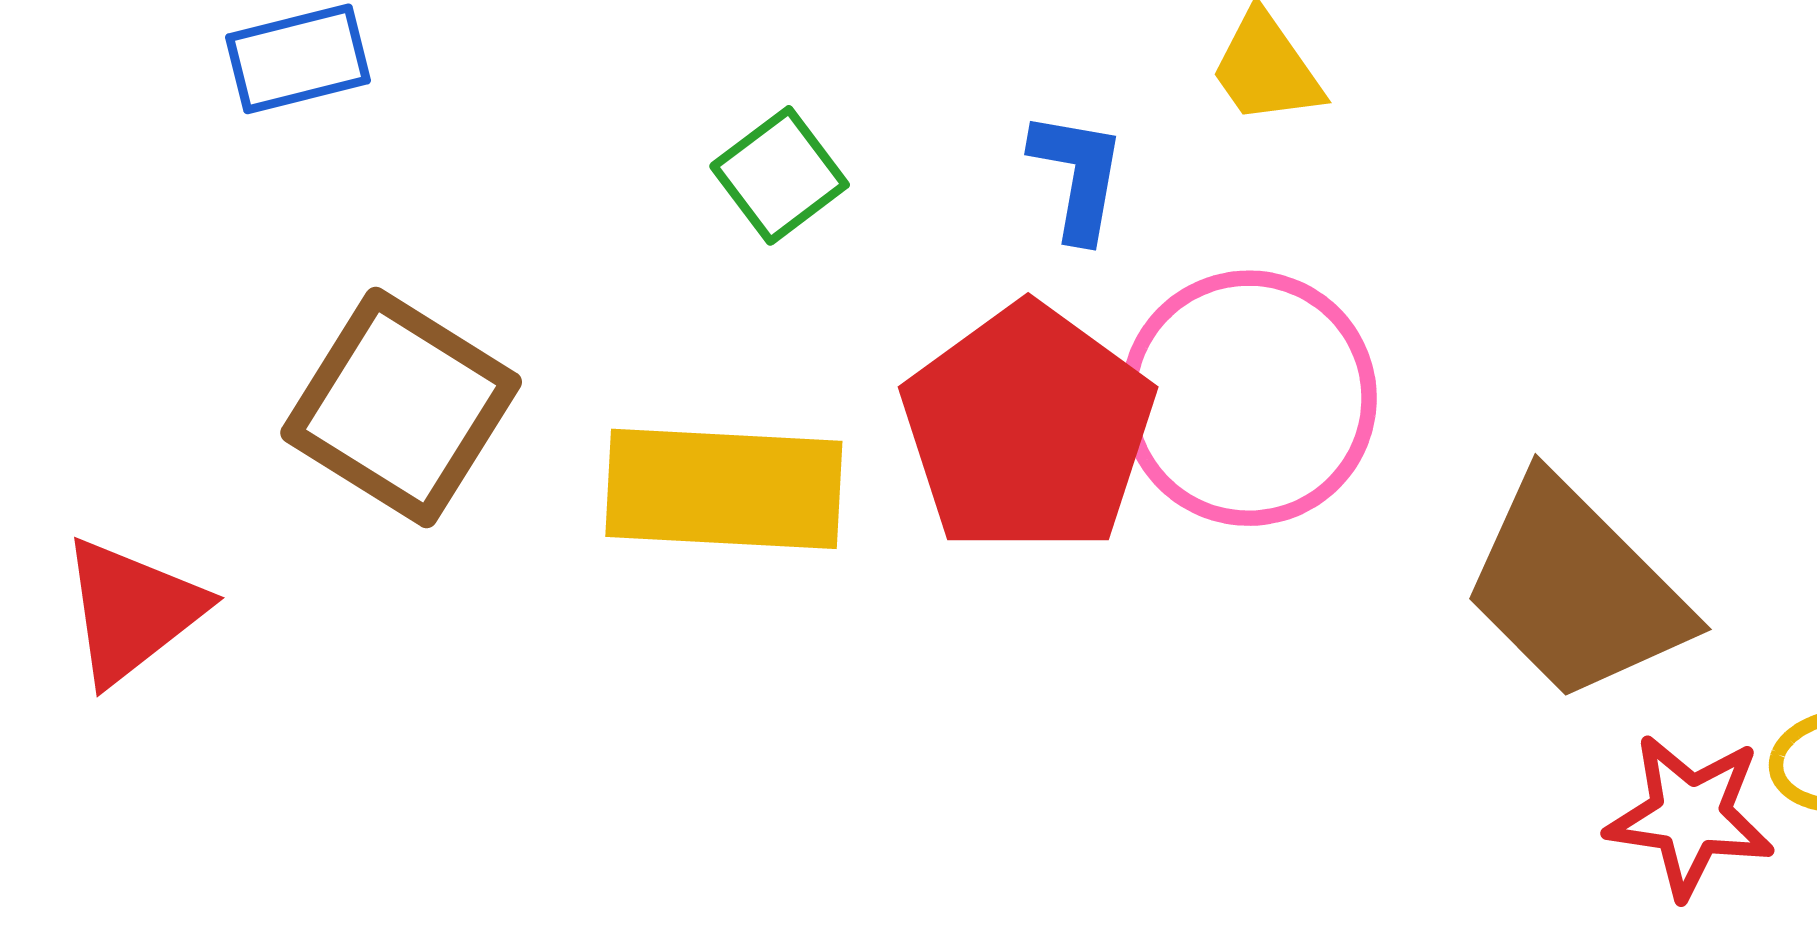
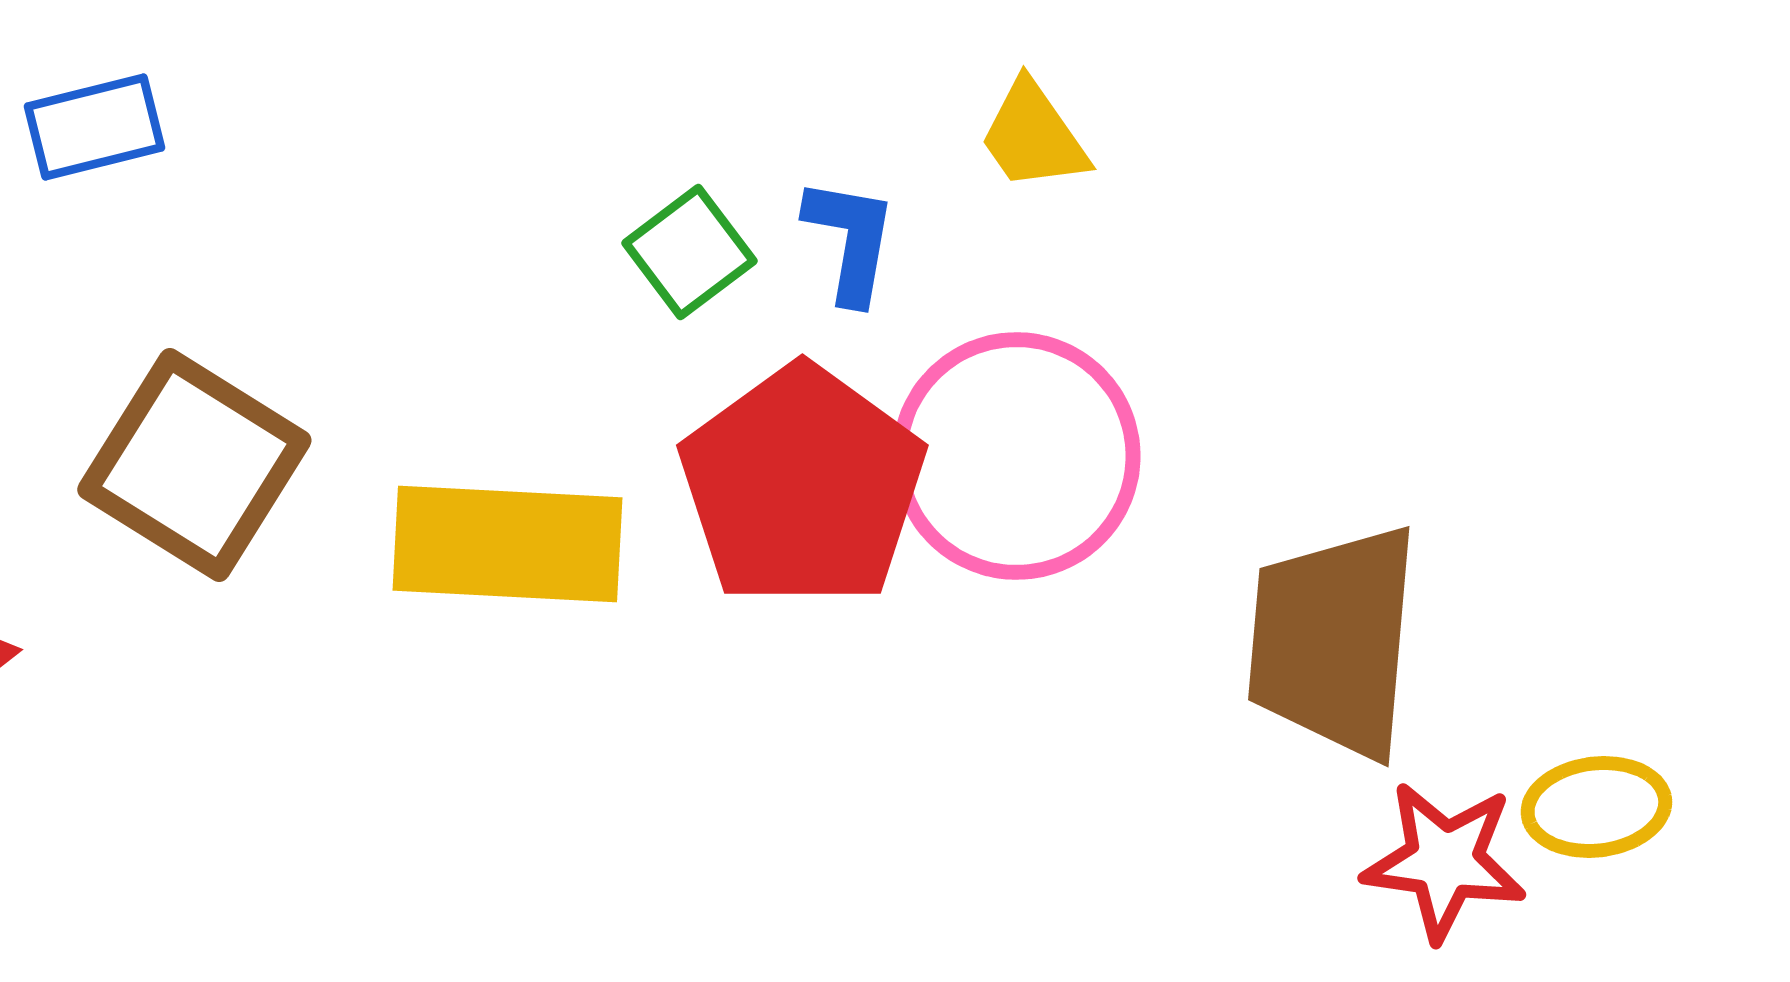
green square: (780, 175) -> (689, 252), moved
brown trapezoid: (1576, 589) -> (1333, 641), turned 50

